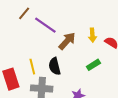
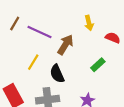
yellow arrow: (92, 35) -> (89, 23), moved
yellow line: (32, 67) -> (33, 62), moved, turned 56

